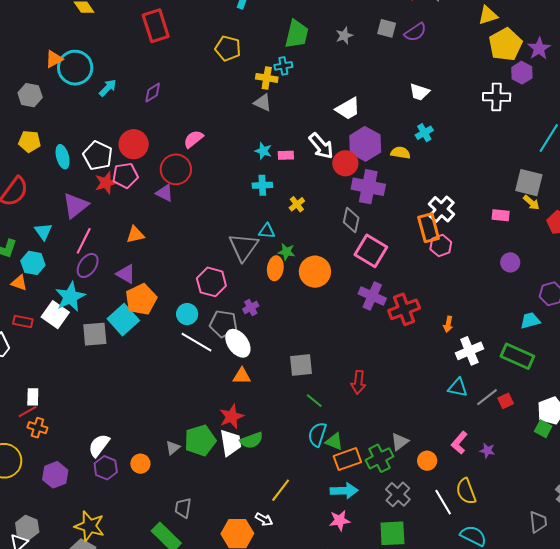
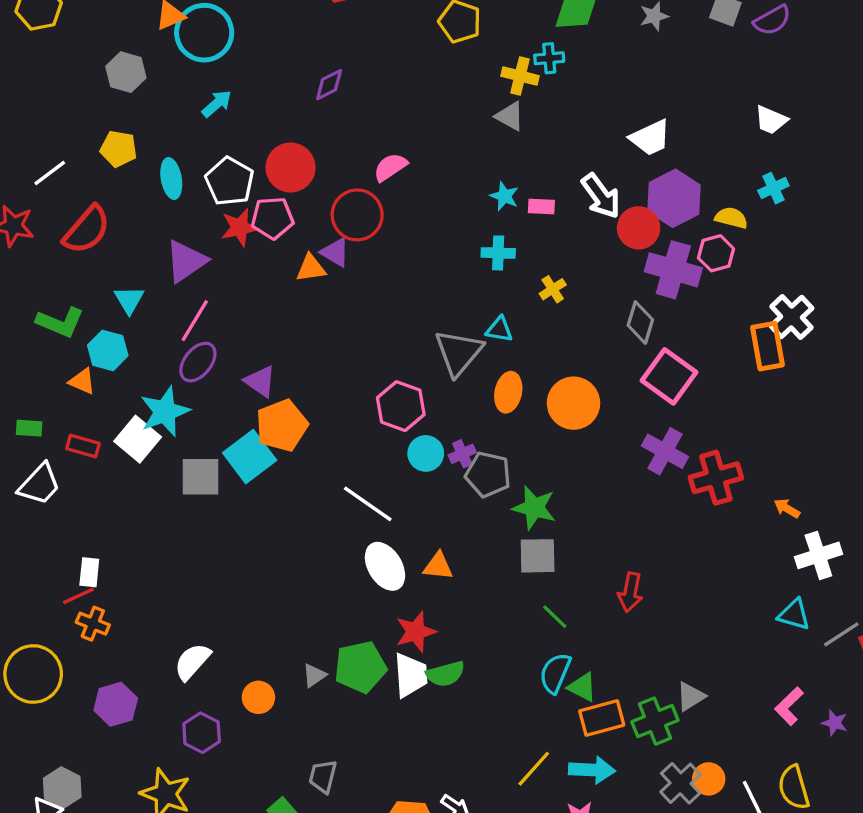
cyan arrow: (108, 88) -> (217, 104), moved
orange triangle: (135, 235) -> (311, 268), moved
pink hexagon: (441, 246) -> (716, 253), moved
green star: (286, 252) -> (534, 508), moved, size x1.5
cyan circle: (187, 314) -> (426, 453), moved
gray pentagon: (223, 324) -> (488, 474), moved
orange arrow: (448, 324) -> (787, 508), turned 105
white ellipse: (238, 343) -> (385, 566), moved
orange circle: (427, 461) -> (709, 779), moved
purple hexagon: (106, 468) -> (202, 733), moved
yellow line: (281, 490) -> (534, 769), moved

